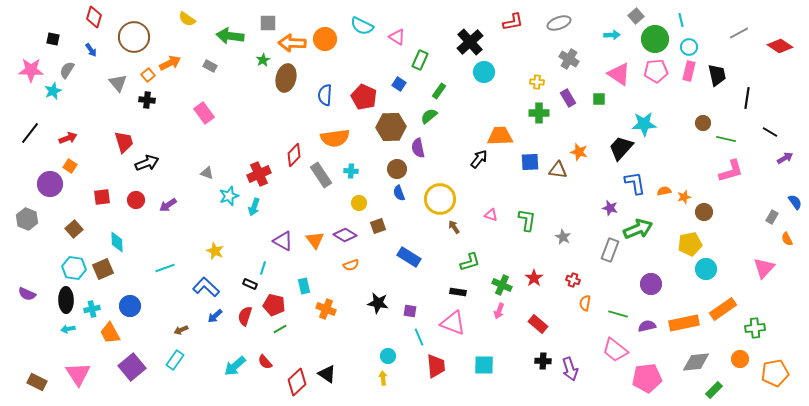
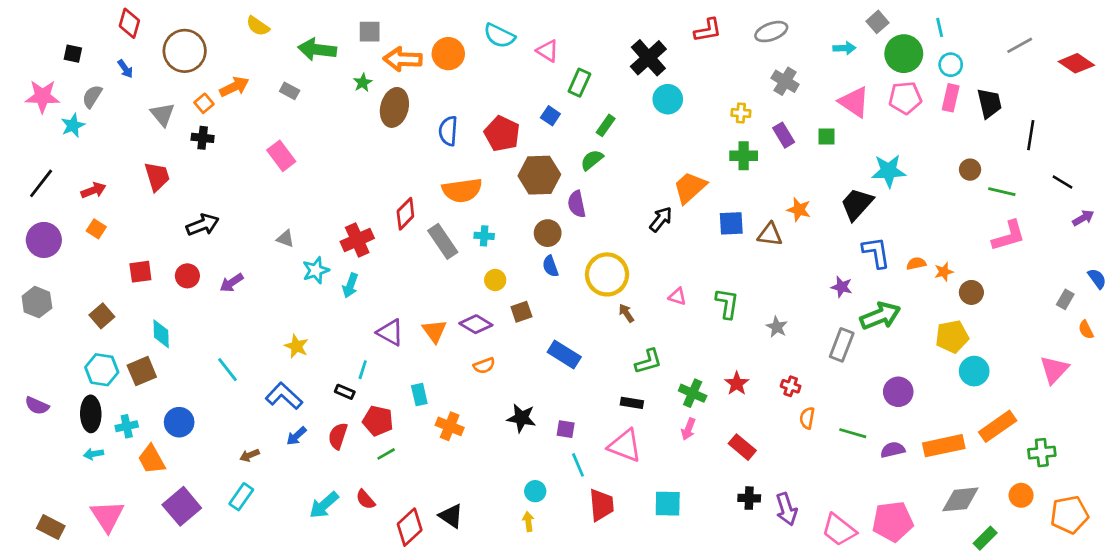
orange trapezoid: (500, 136) -> (690, 188), turned -40
red trapezoid: (124, 142) -> (157, 176), moved
purple circle: (50, 184) -> (44, 240), moved
cyan line: (165, 268) -> (227, 370), turned 72
pink trapezoid: (615, 350) -> (839, 530), moved

